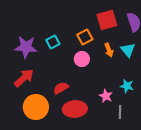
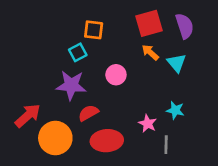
orange square: (85, 37) -> (94, 30), moved, turned 35
purple star: (26, 47) -> (71, 85), moved
orange arrow: (109, 50) -> (150, 52), moved, turned 152
red arrow: (24, 78) -> (28, 116), moved

